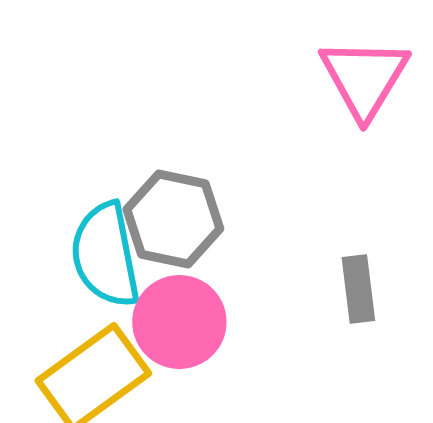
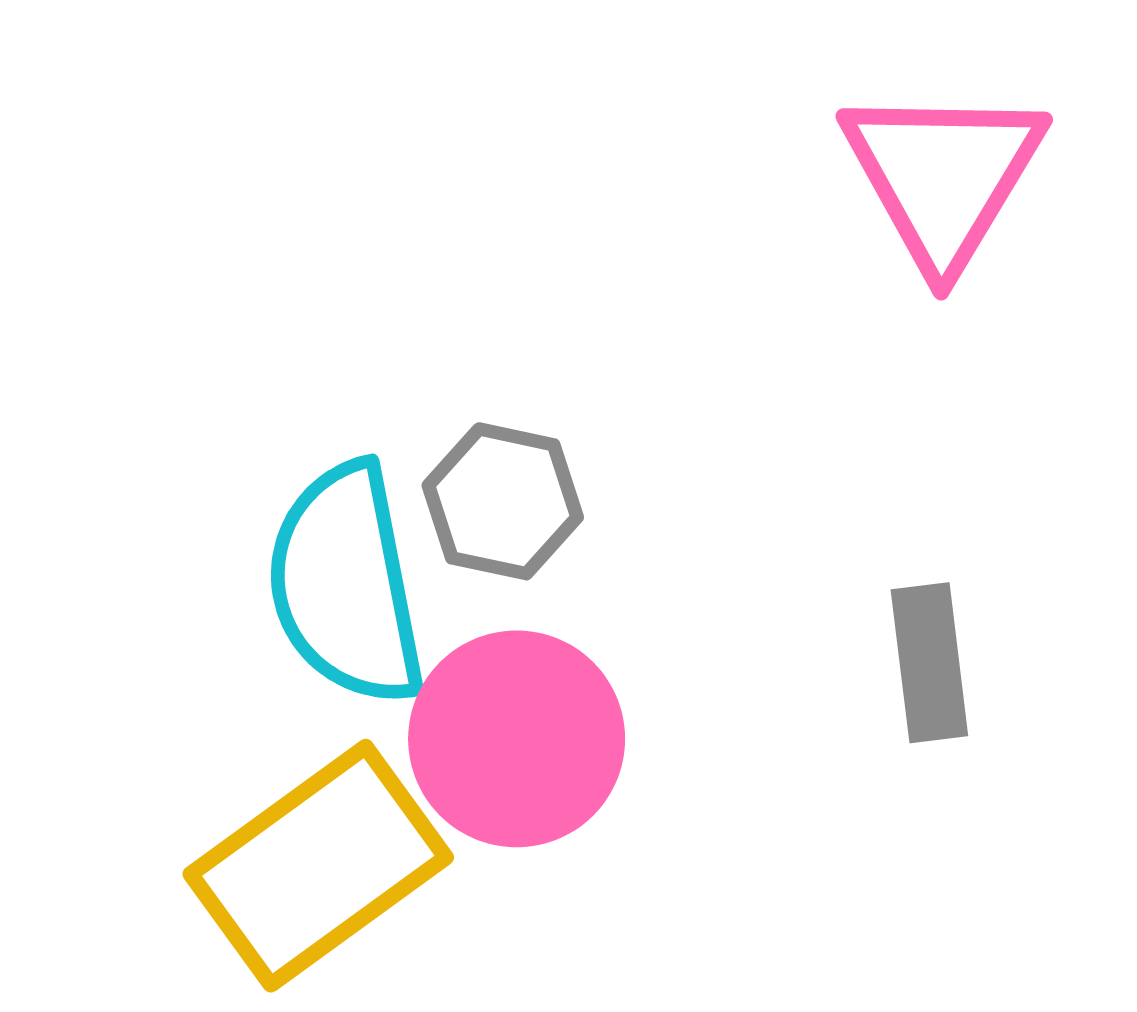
gray hexagon: (173, 219) -> (503, 501), size x0.7

